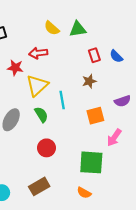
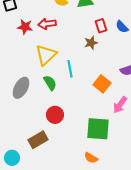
red star: (15, 68) -> (25, 27), moved
brown star: (89, 81) -> (91, 43), moved
orange square: (95, 116) -> (102, 84), turned -36
brown rectangle: (39, 186) -> (38, 140), moved

